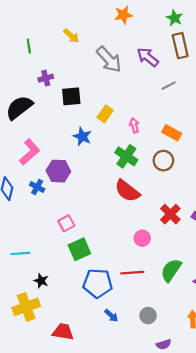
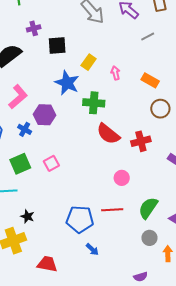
blue star: (82, 136) -> (67, 83), size x1.4
green cross: (126, 156) -> (94, 103), moved, turned -30
brown circle: (163, 161) -> (160, 109), moved
red cross: (170, 214) -> (141, 141), moved, turned 30
green square: (79, 249) -> (20, 164), moved
gray circle: (148, 316) -> (149, 238), moved

